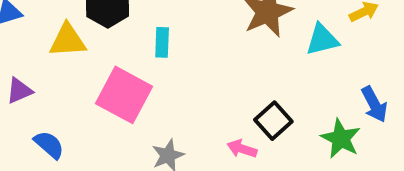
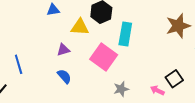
cyan rectangle: (162, 42) -> (125, 34), size x1.6
purple triangle: (19, 91) -> (63, 50), moved

